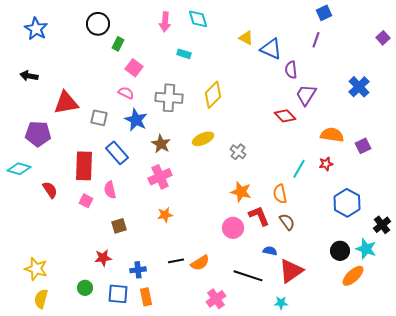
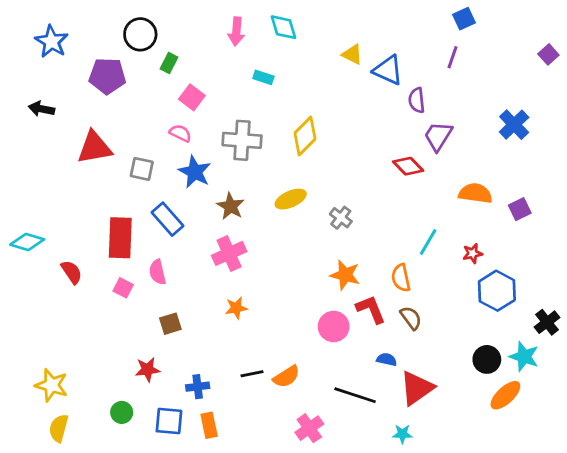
purple pentagon: (38, 134) -> (107, 76), moved
red star: (326, 164) -> (473, 253), moved

